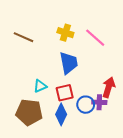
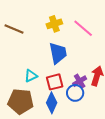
yellow cross: (65, 33) -> (54, 24), turned -35
purple cross: (99, 102) -> (80, 81), moved, turned -32

